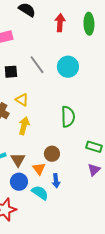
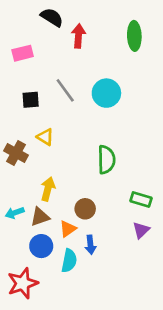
red arrow: (60, 23) -> (78, 36), moved
yellow arrow: (24, 126) -> (48, 189), moved
brown triangle: (18, 160) -> (40, 217), turned 42
orange triangle: (39, 169) -> (68, 229), turned 32
cyan semicircle: (40, 193) -> (69, 261), turned 66

